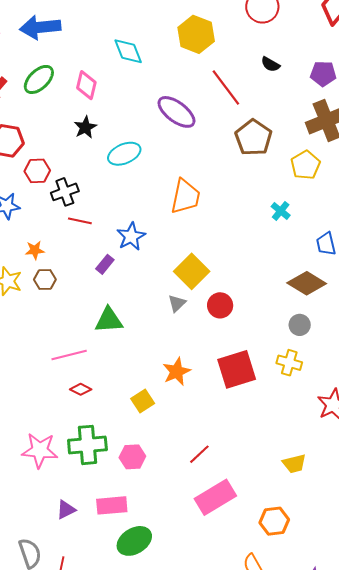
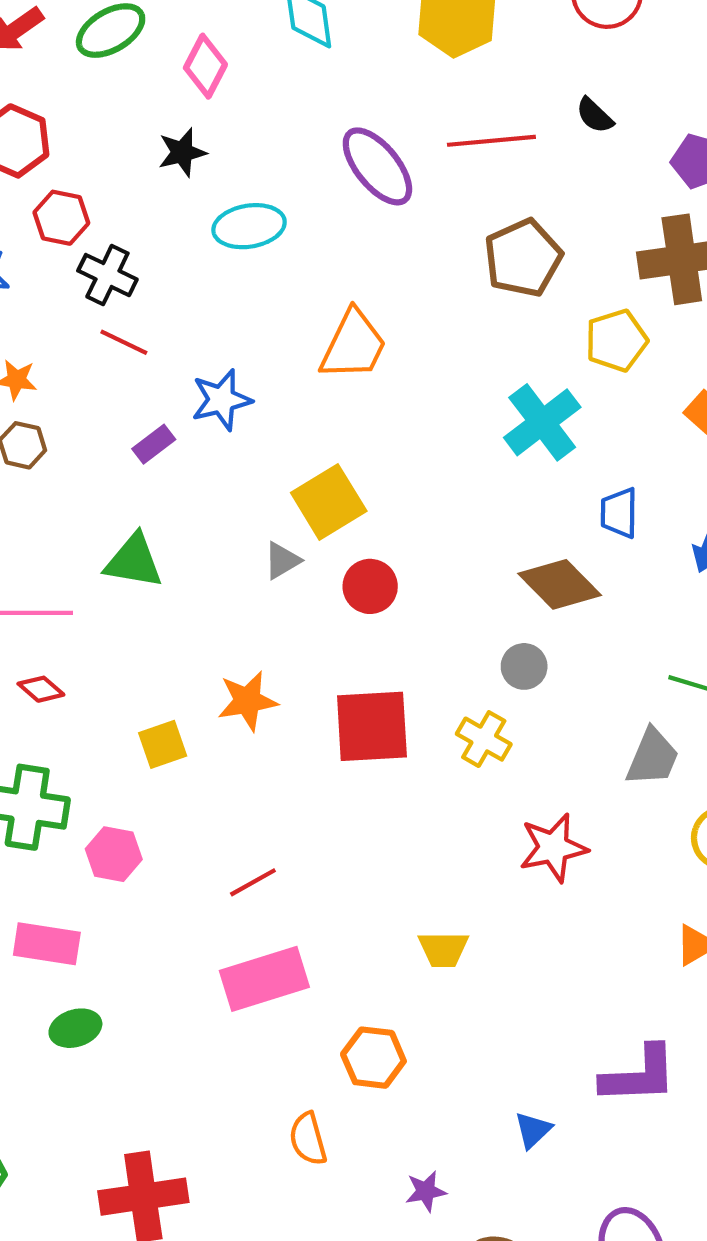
red line: (226, 87) -> (491, 141), turned -72
black cross: (65, 192) -> (107, 275), turned 32
cyan cross: (281, 211) -> (542, 422), size x1.8
green ellipse: (134, 541) -> (75, 1028), size x0.7

